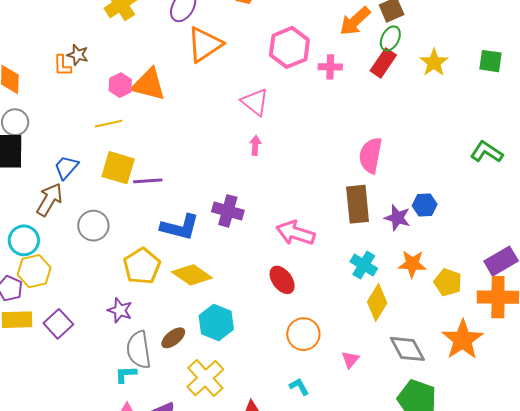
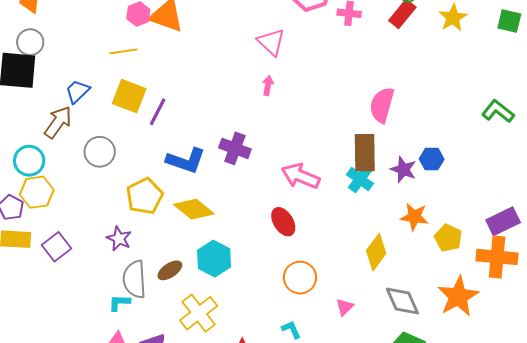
purple line: (148, 181) -> (158, 112), turned -64
cyan cross: (364, 265) -> (360, 179), moved

